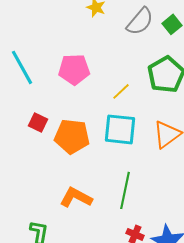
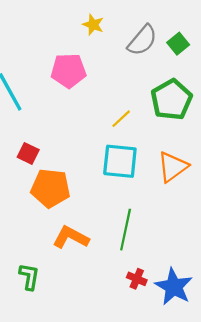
pink pentagon: (74, 69) -> (68, 71), moved
orange pentagon: (72, 136) -> (51, 188), moved

